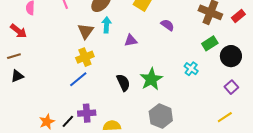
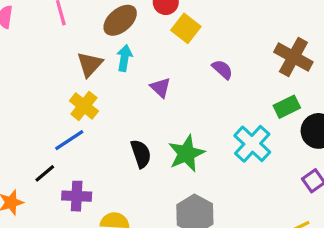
purple triangle: (131, 40) -> (160, 88), turned 48
yellow cross: (85, 57) -> (84, 106), turned -36
cyan cross: (191, 69) -> (252, 144), size x1.6
black line: (68, 121) -> (45, 173), moved

